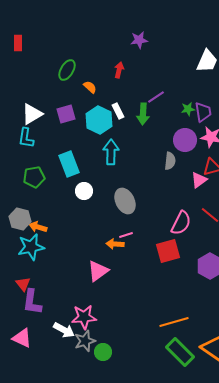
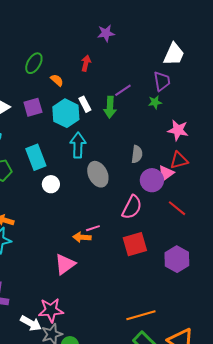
purple trapezoid: (203, 112) -> (162, 81), moved
purple circle: (185, 140) -> (152, 180), moved
gray ellipse: (125, 201) -> (98, 174), moved
pink semicircle: (181, 223) -> (132, 207), moved

